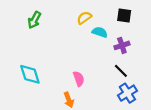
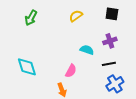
cyan semicircle: (100, 32) -> (87, 50), moved
black line: (121, 71) -> (109, 64), turned -56
pink semicircle: (79, 79) -> (71, 71), turned 48

